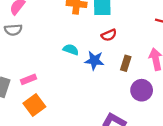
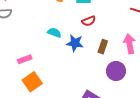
pink rectangle: (29, 79) -> (25, 59), moved
orange square: (34, 105) -> (32, 82), moved

